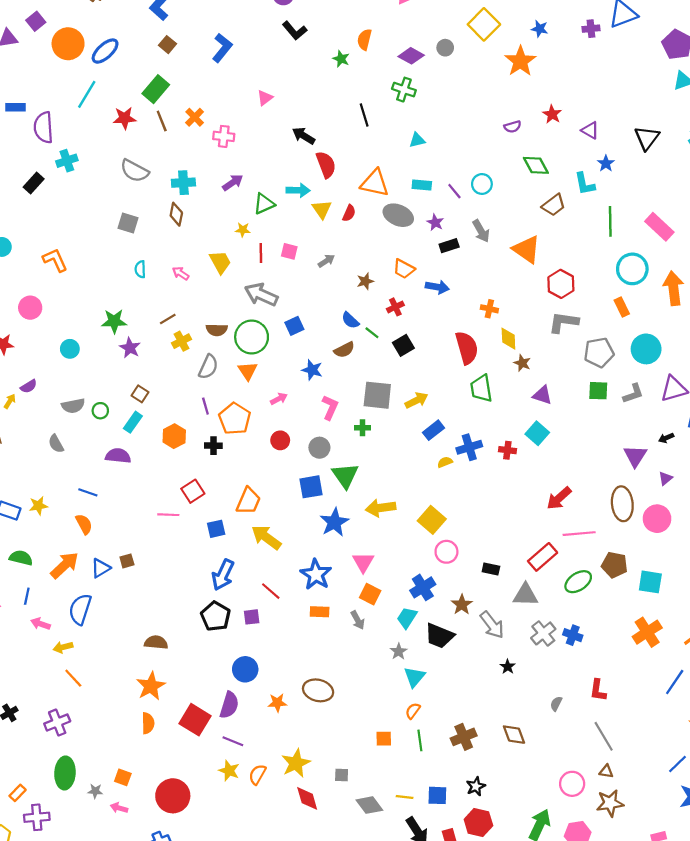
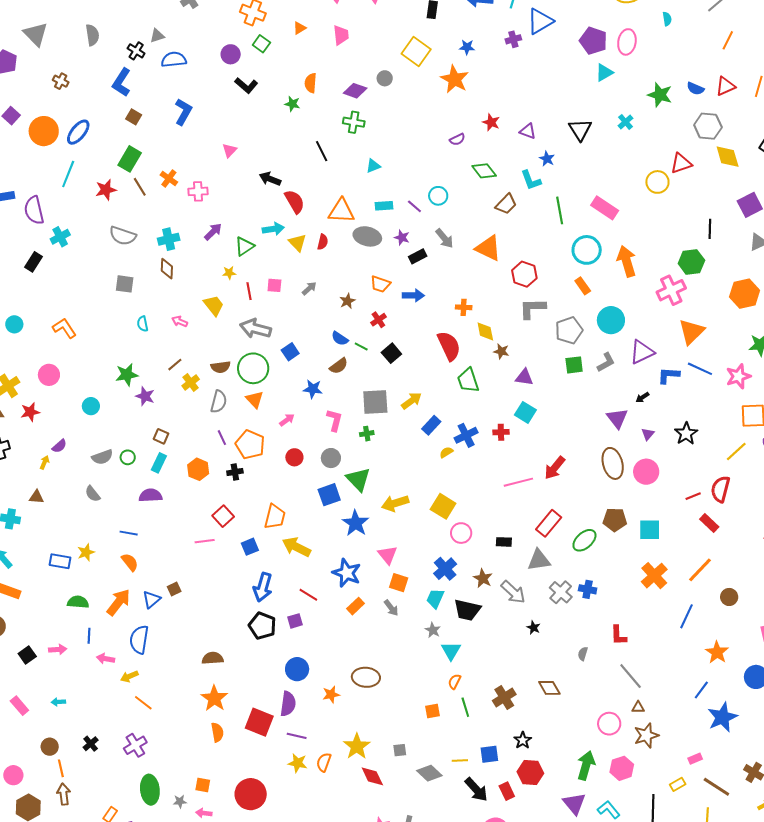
pink line: (579, 534) -> (518, 482), moved
orange rectangle: (320, 612) -> (356, 606), turned -36

